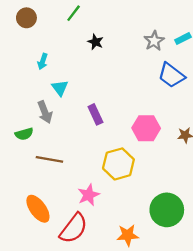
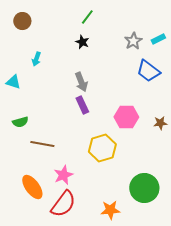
green line: (74, 13) -> (87, 17), moved
cyan triangle: (60, 88) -> (13, 82), moved, turned -35
gray arrow: (45, 112) -> (81, 82), moved
pink star: (89, 195) -> (63, 175), moved

